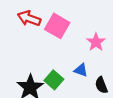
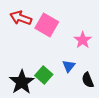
blue triangle: (81, 70) -> (69, 66), turned 48

